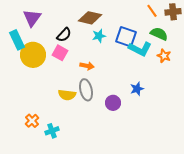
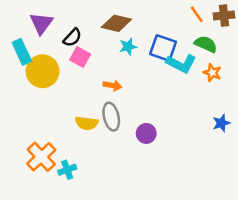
black semicircle: (64, 35) -> (72, 38), moved
pink square: (60, 53) -> (80, 57), moved
blue star: (137, 89) -> (221, 123), moved
orange cross: (32, 121) -> (41, 157), size x1.6

